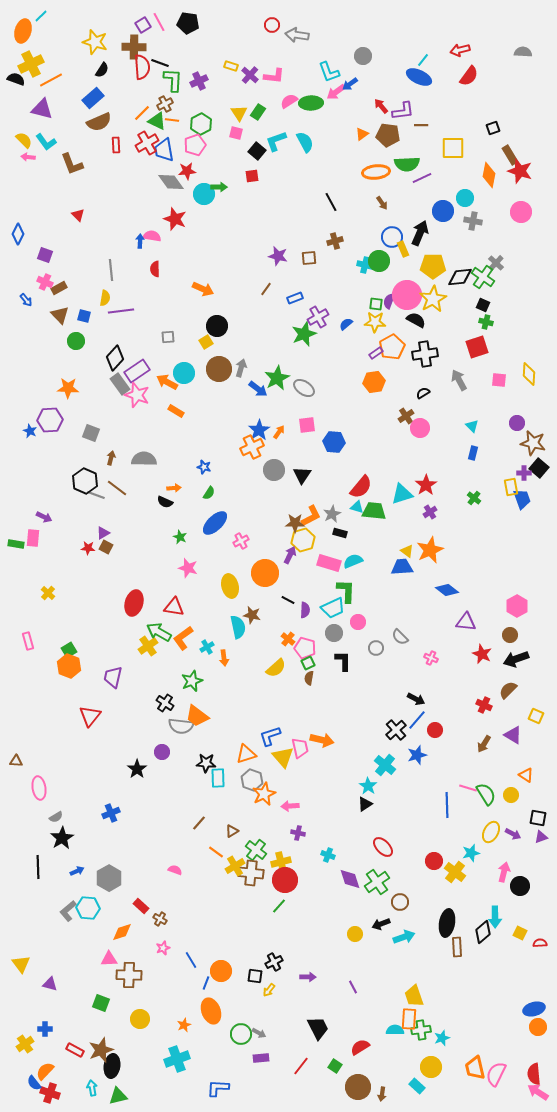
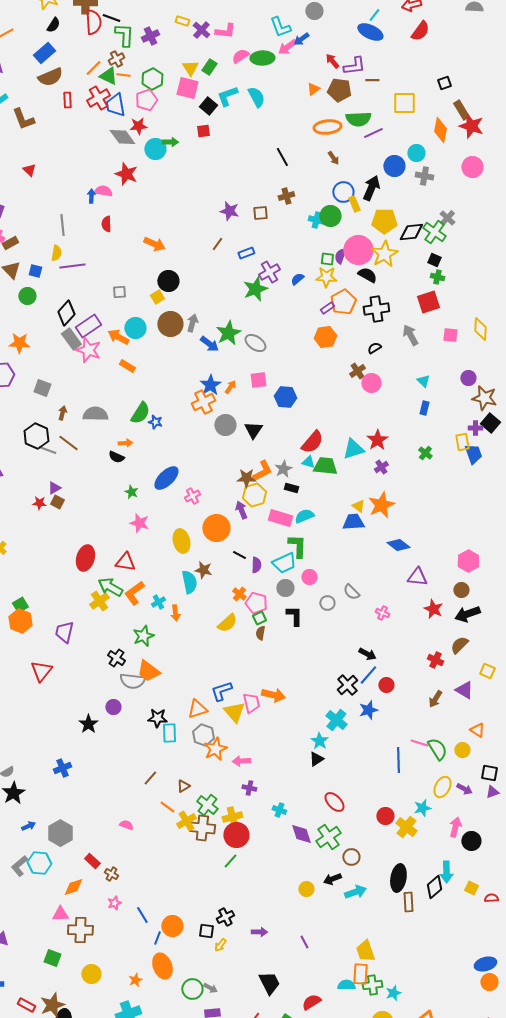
pink square: (236, 133) -> (187, 88), size x1.6
green semicircle: (209, 493) -> (140, 413), moved, size x1.6
purple arrow: (290, 555) -> (241, 510), turned -48

